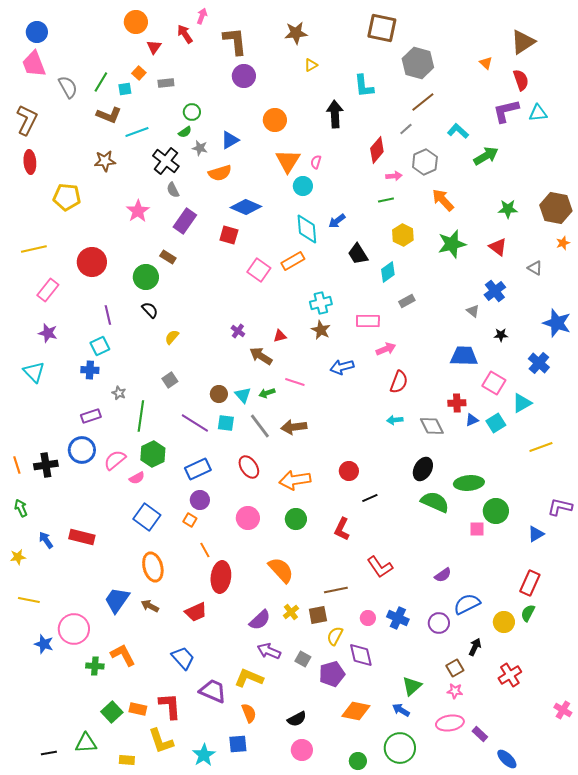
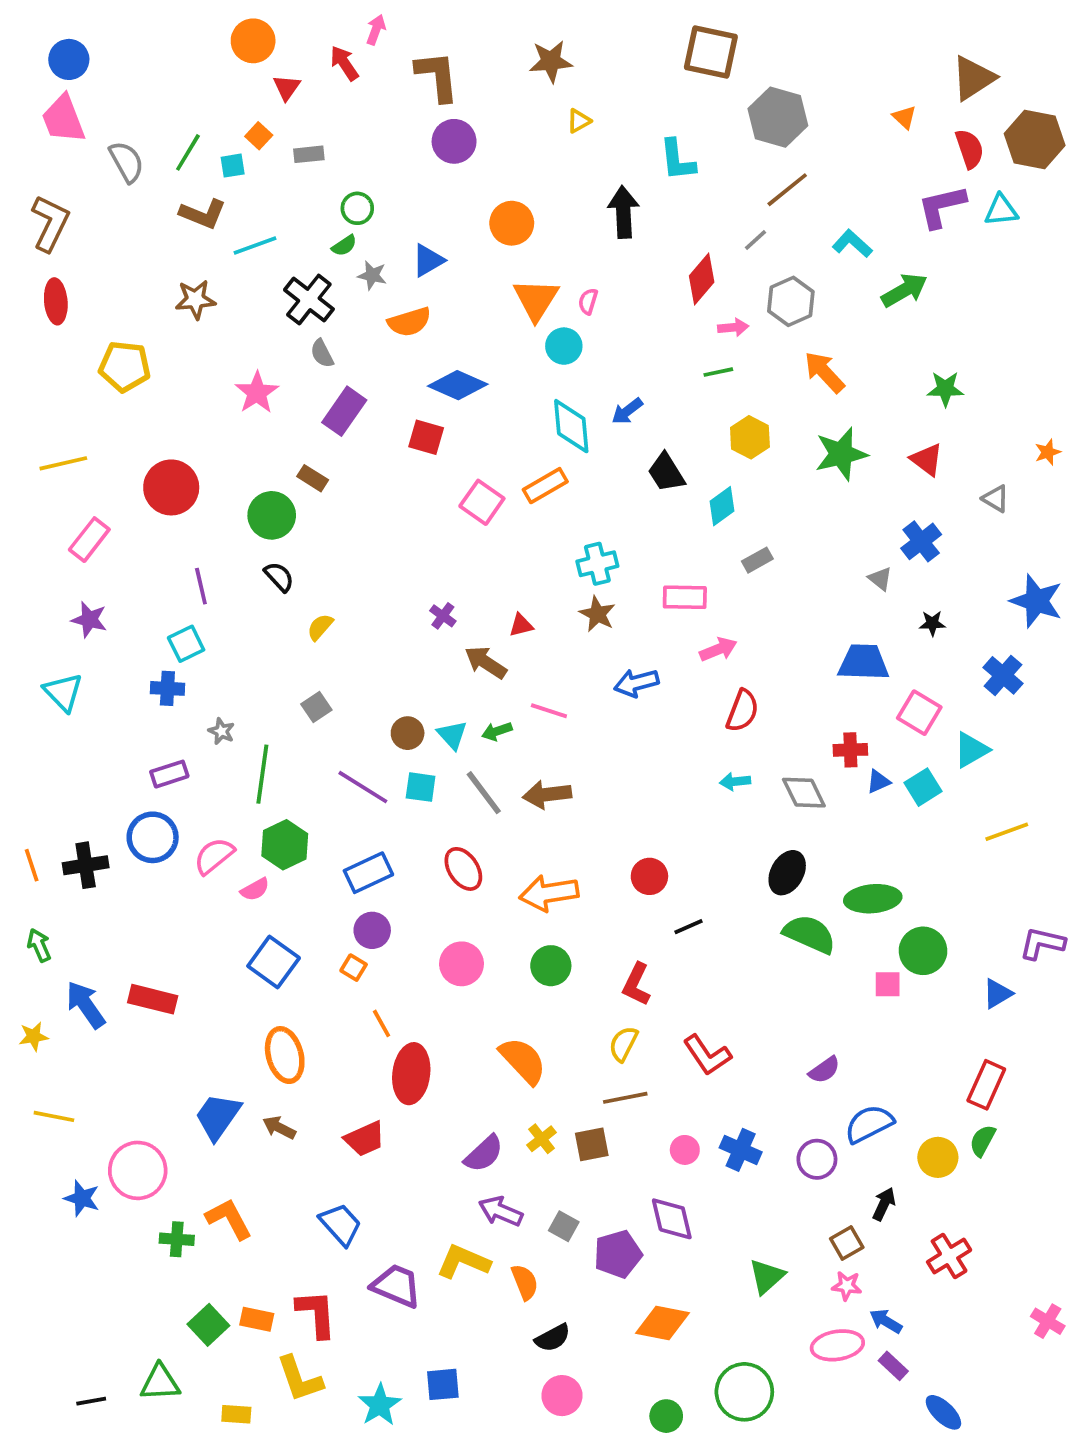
brown hexagon: (556, 208) -> (1035, 139), moved
blue arrow: (46, 540) -> (86, 1005), size x1.5
yellow semicircle: (335, 636) -> (623, 1044), moved
blue arrow: (401, 710) -> (886, 1321), moved
orange semicircle: (249, 713) -> (525, 1282), moved

